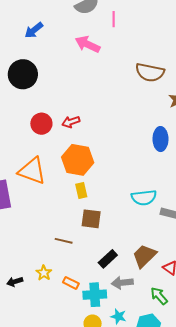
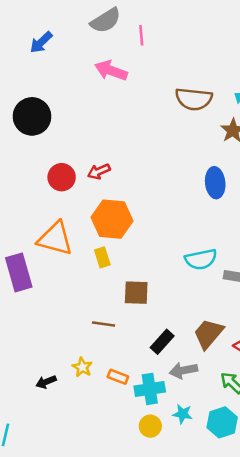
blue arrow: (34, 30) -> (41, 42), moved
yellow rectangle: (81, 190) -> (102, 257), moved

